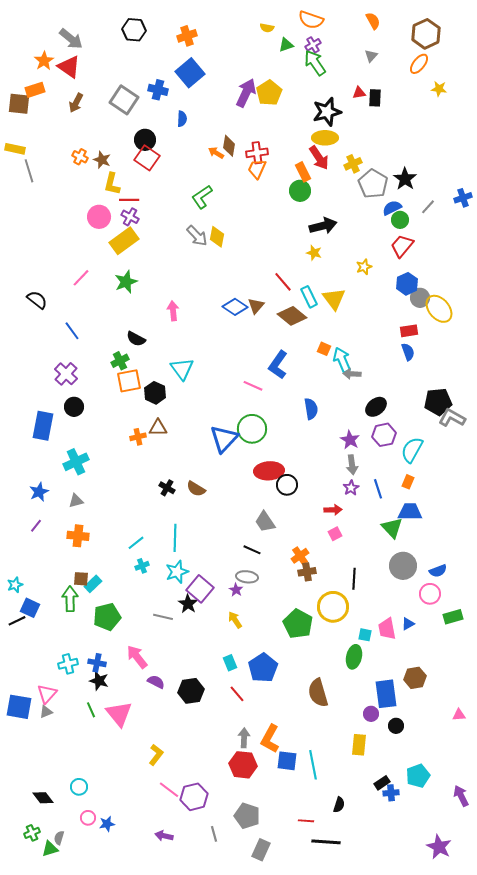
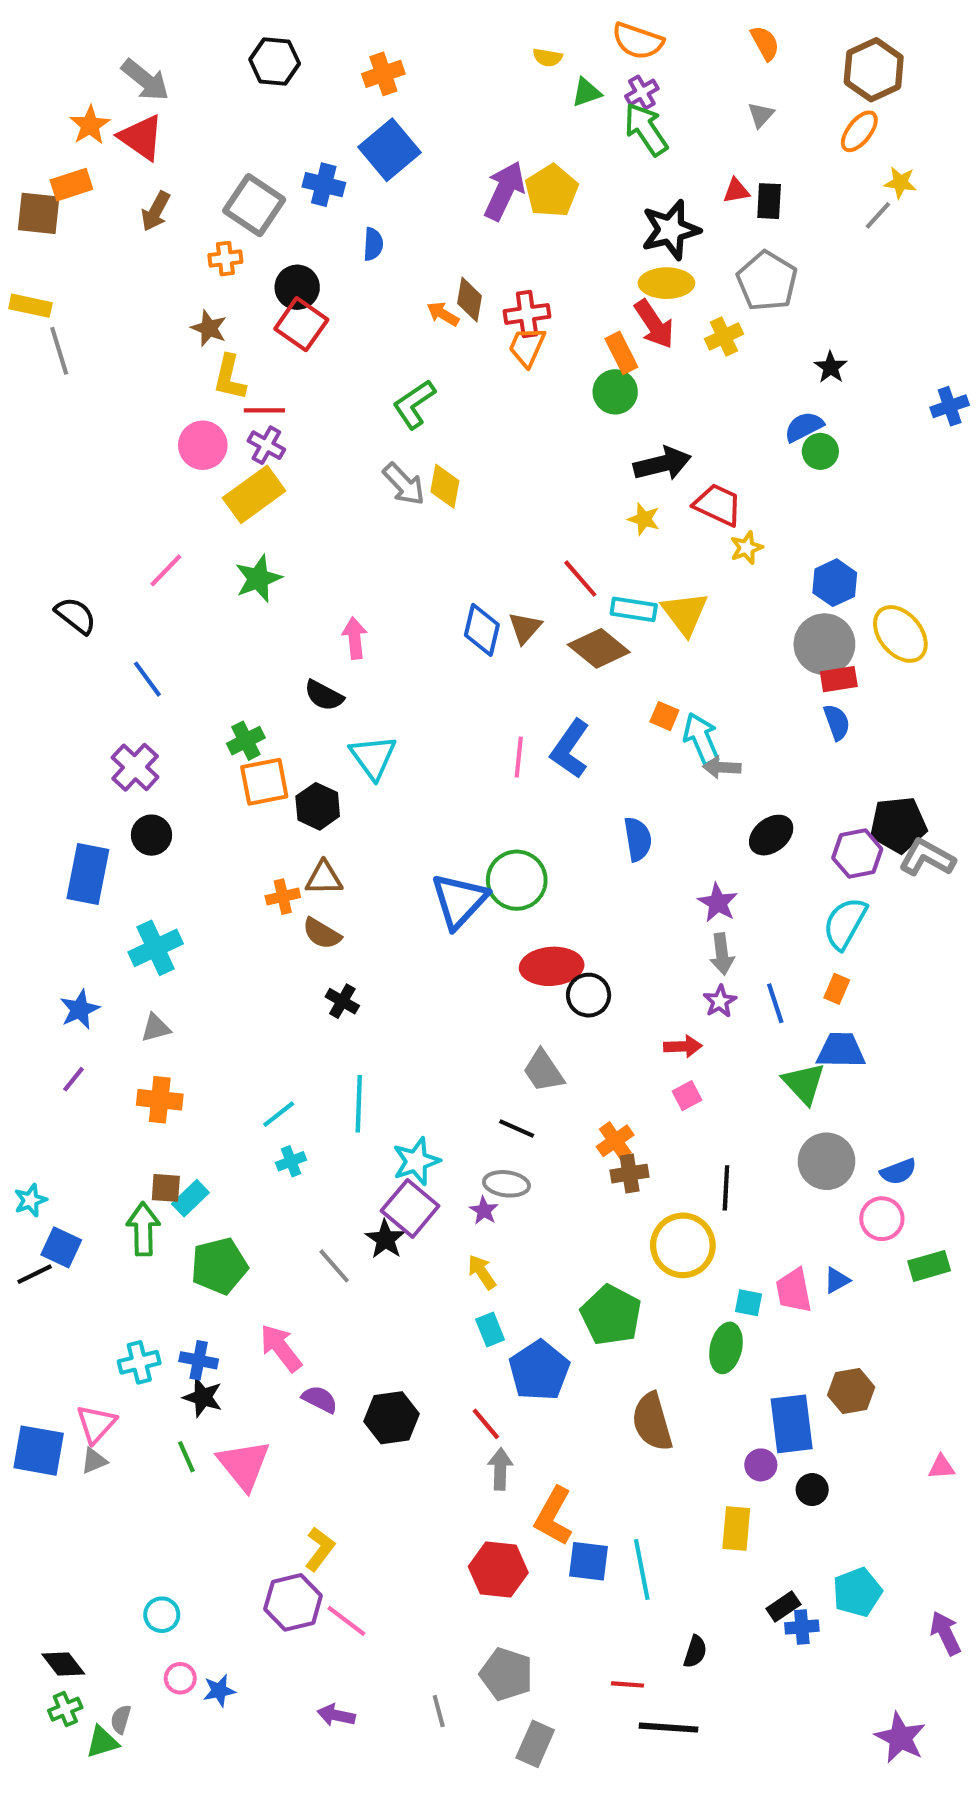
orange cross: (80, 157) -> (225, 259), moved, turned -35
black star: (405, 179) -> (831, 367), size x0.7
gray pentagon: (373, 184) -> (767, 281), moved
gray line: (428, 207) -> (878, 215), moved
red trapezoid: (402, 246) -> (718, 505), moved, turned 75
cyan rectangle: (309, 297) -> (634, 609), turned -55
gray circle: (420, 298) -> (824, 644), moved, size x1.5
blue diamond: (235, 307) -> (482, 630), turned 70
black semicircle: (136, 339) -> (324, 696), moved
pink line: (253, 386) -> (519, 757), moved, turned 72
purple hexagon: (384, 435) -> (857, 853), moved
brown semicircle: (196, 489) -> (322, 934), moved
cyan star: (177, 572) -> (416, 1161), moved
gray line: (163, 617) -> (334, 1266), turned 36
green pentagon: (298, 624) -> (611, 1315), moved
cyan rectangle: (230, 663) -> (490, 1329), moved
gray arrow: (244, 738) -> (500, 1469), moved
purple hexagon: (194, 797) -> (293, 1602), moved
black diamond: (43, 798) -> (63, 1664), moved

